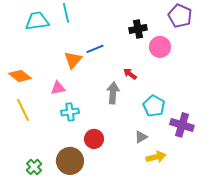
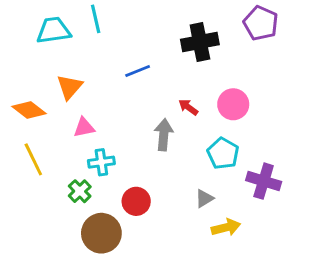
black cross: (138, 29) -> (200, 42), size x1.4
pink circle: (160, 47) -> (233, 104), moved
orange triangle: (73, 60) -> (70, 87), moved
green cross: (34, 167) -> (80, 191), moved

